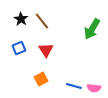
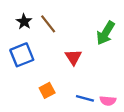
blue square: (19, 48) -> (22, 55), size x1.5
red triangle: (46, 50) -> (73, 57), moved

